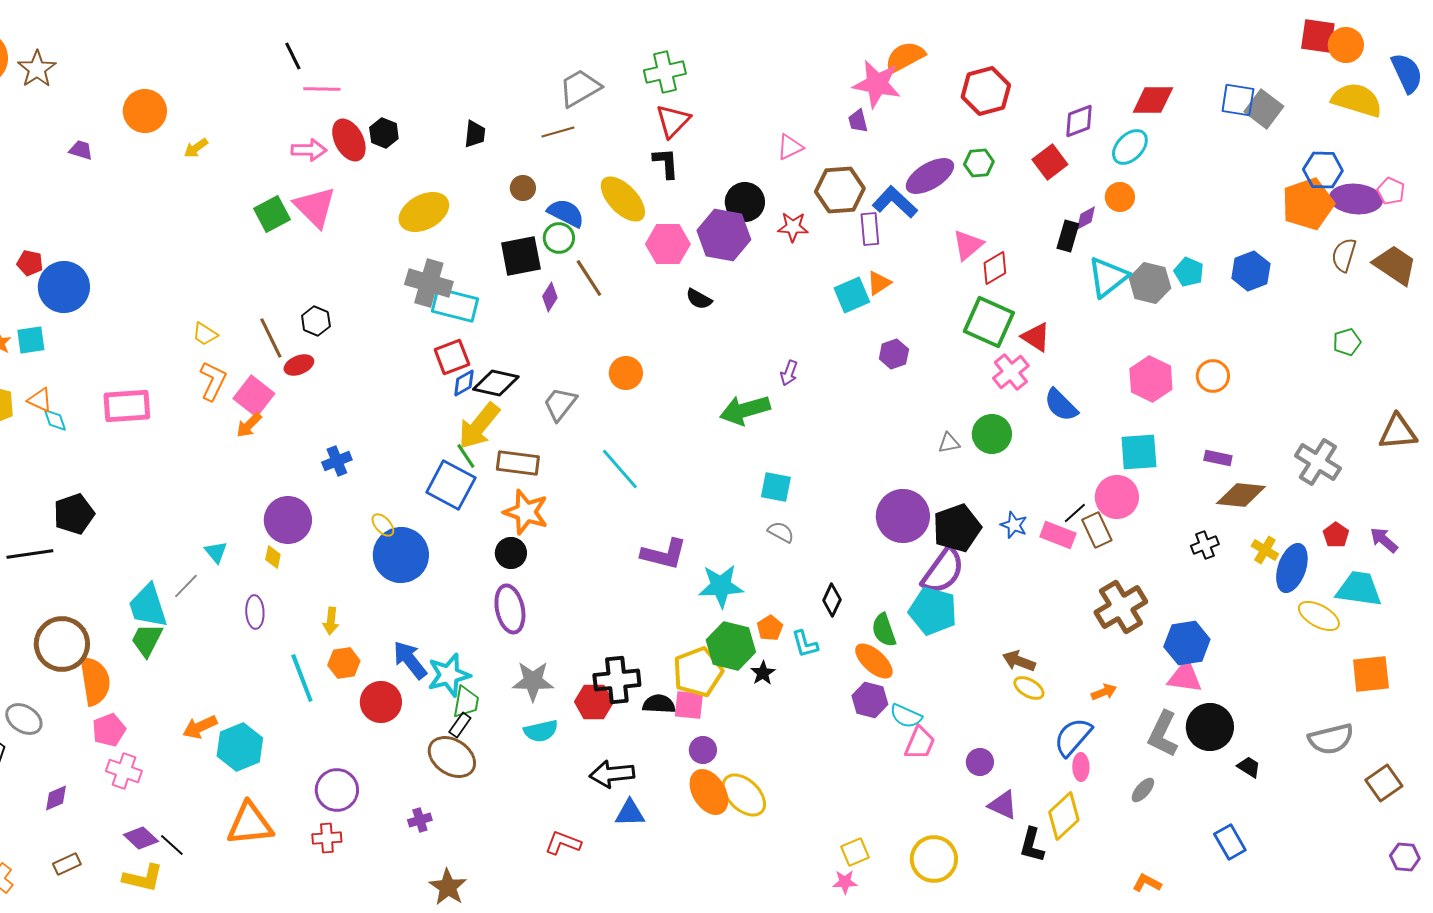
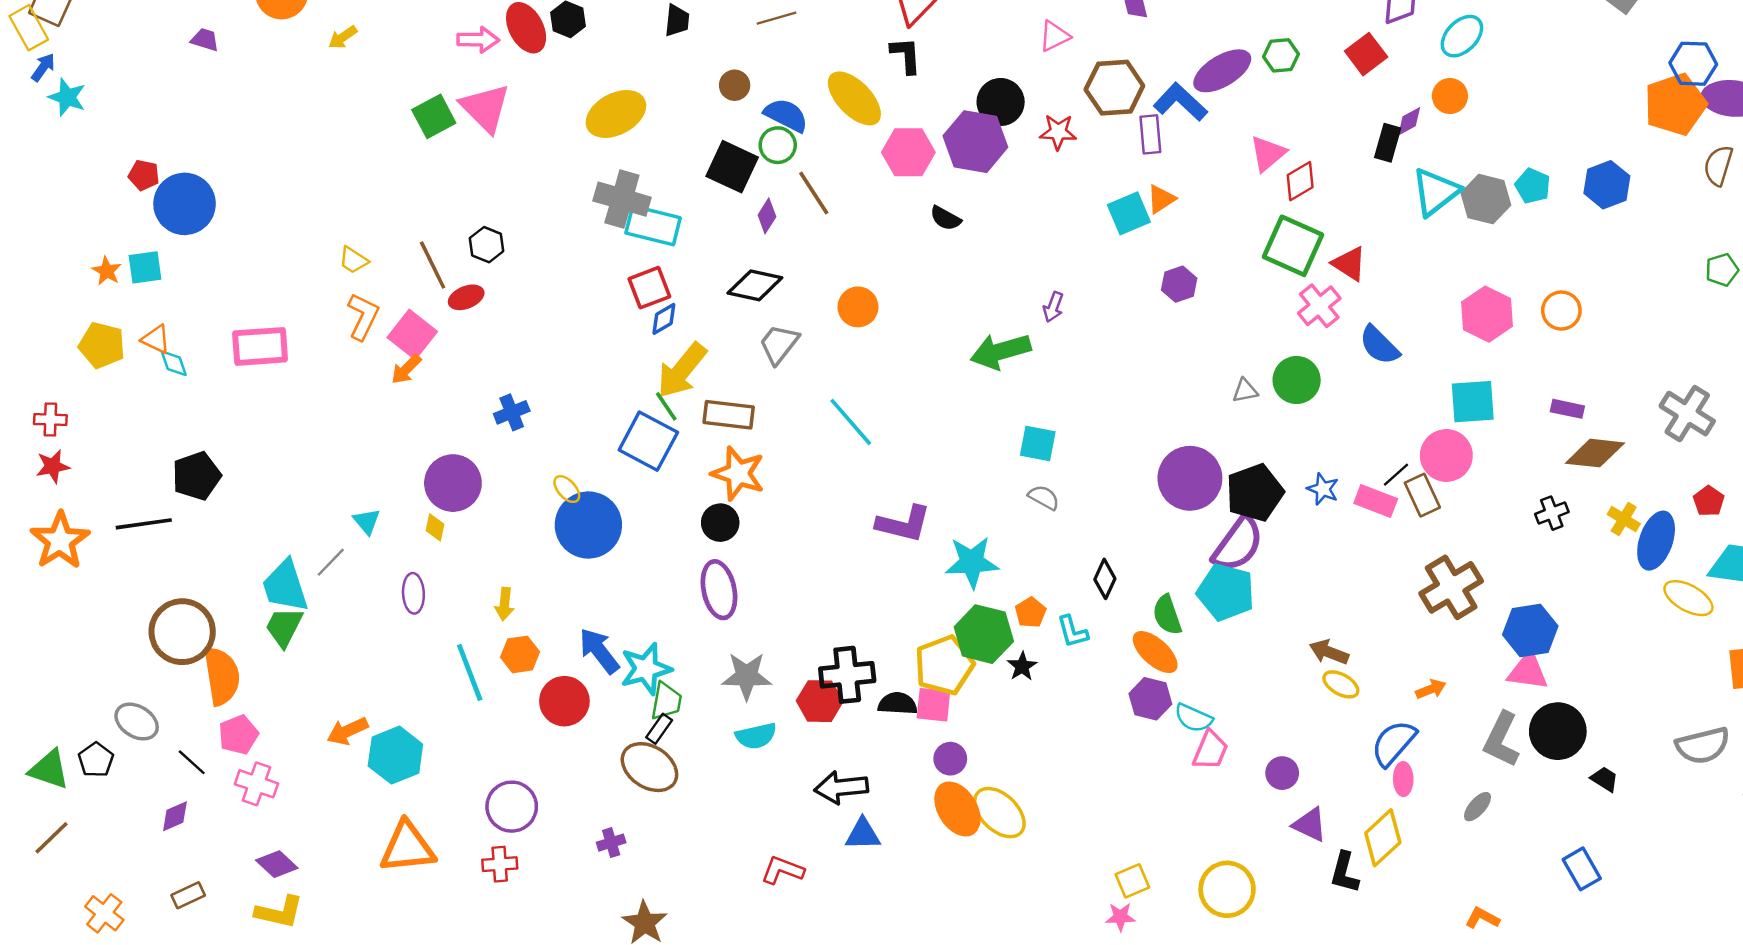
black square: (521, 256) -> (732, 167), turned 36
black diamond: (496, 383) -> (755, 285), moved
black line: (172, 845) -> (192, 762), moved

